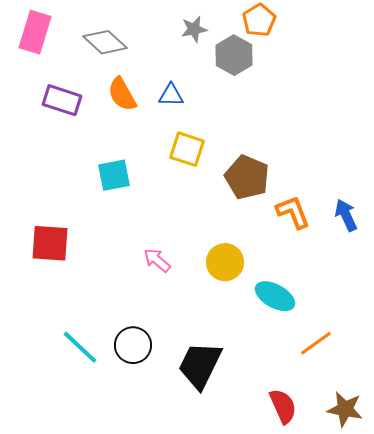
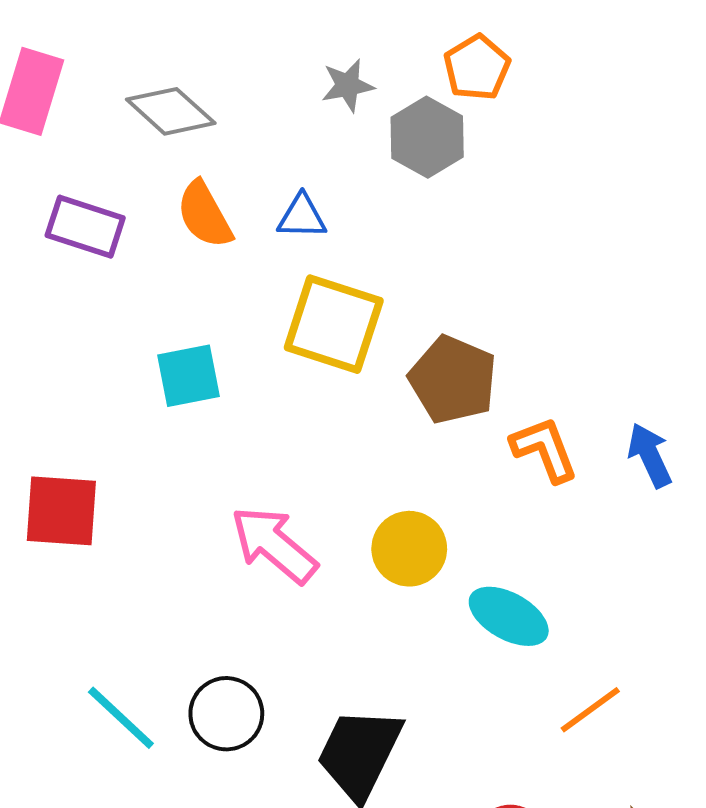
yellow square: (187, 149) -> (334, 324), size x1.4
pink arrow: (157, 260) -> (274, 545), size x1.6

